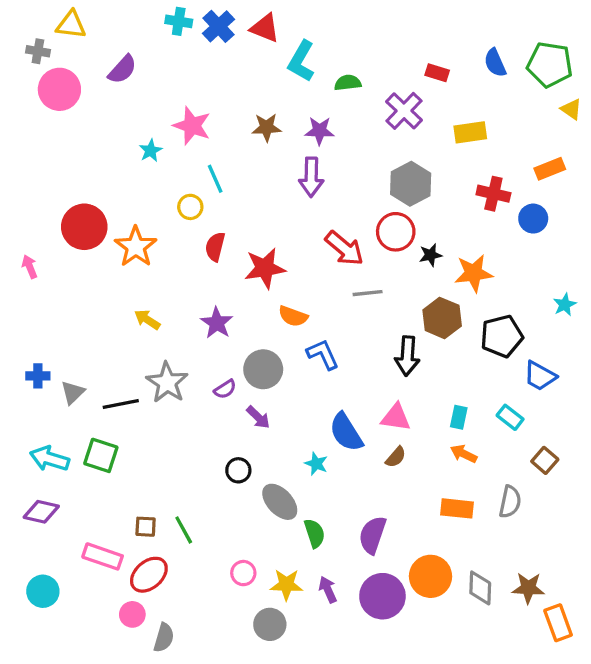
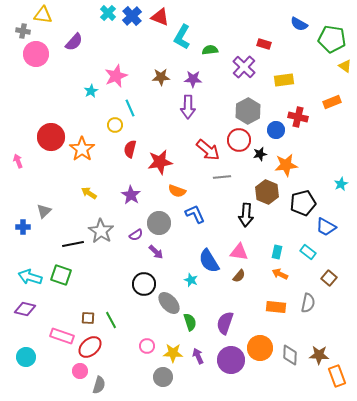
cyan cross: (179, 21) -> (108, 13), turned 35
blue semicircle: (495, 63) -> (299, 24), moved, turned -36
pink star: (192, 126) -> (116, 76), turned 30
blue circle: (533, 219) -> (276, 130), moved
gray triangle: (73, 392) -> (44, 211), moved
black circle: (238, 470) -> (144, 284), size x1.5

